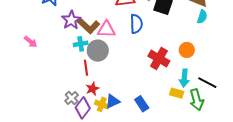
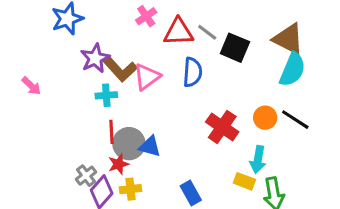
cyan semicircle: (202, 17) -> (292, 70), size x1.6
pink triangle: (106, 29) -> (147, 77), turned -42
gray circle: (98, 51) -> (129, 144), moved
black line: (207, 83) -> (295, 120), moved
blue triangle: (113, 101) -> (150, 146), moved, turned 35
yellow cross: (102, 104) -> (130, 189), turned -32

